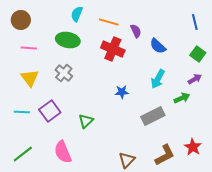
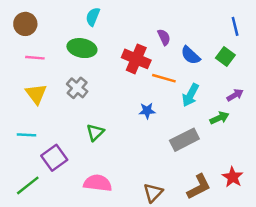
orange line: (109, 22) -> (164, 78), moved
green square: (198, 54) -> (225, 56), moved
purple square: (50, 111) -> (54, 158), moved
green triangle: (86, 121) -> (95, 132), moved
pink semicircle: (63, 152) -> (98, 183), moved, turned 120

